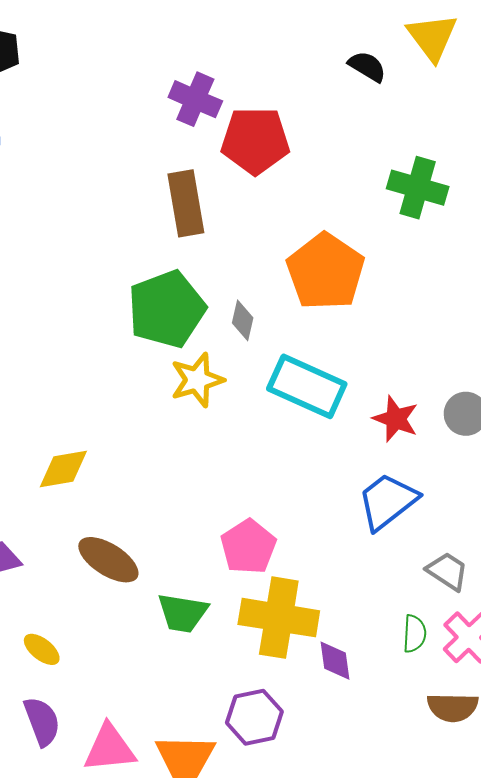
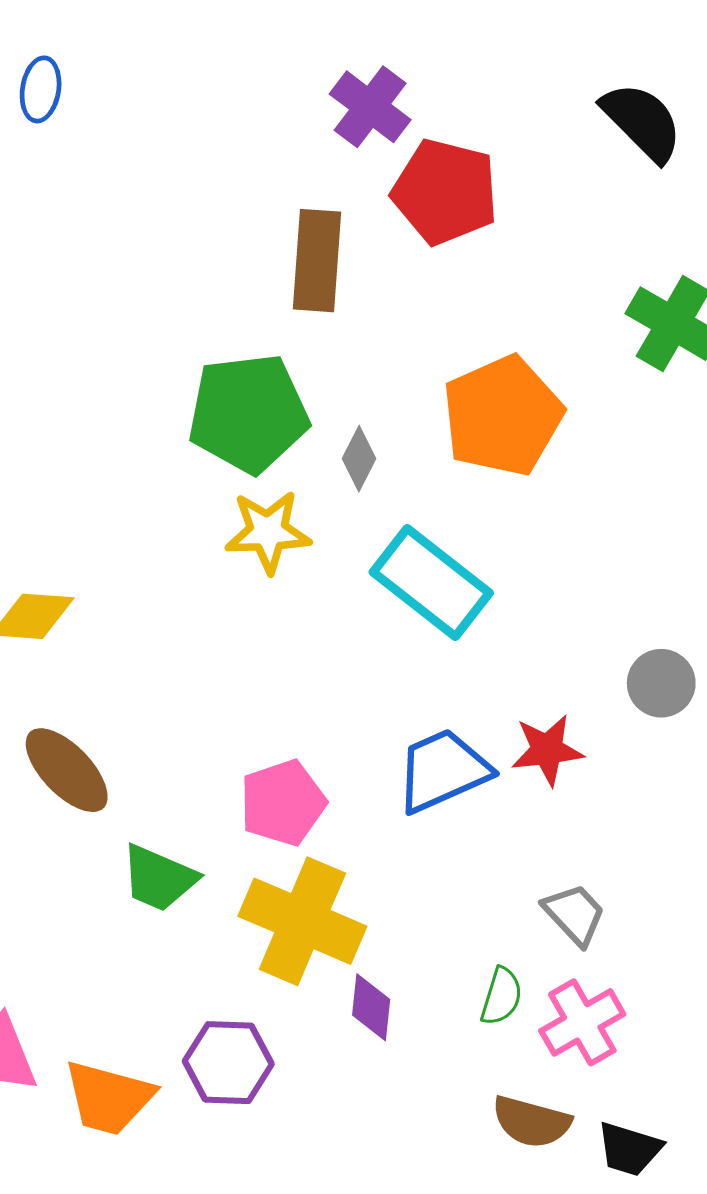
black semicircle: (367, 66) -> (642, 122), size x1.5
red star: (396, 419) -> (547, 750), moved, turned 30
blue trapezoid: (388, 501) -> (443, 771), moved

